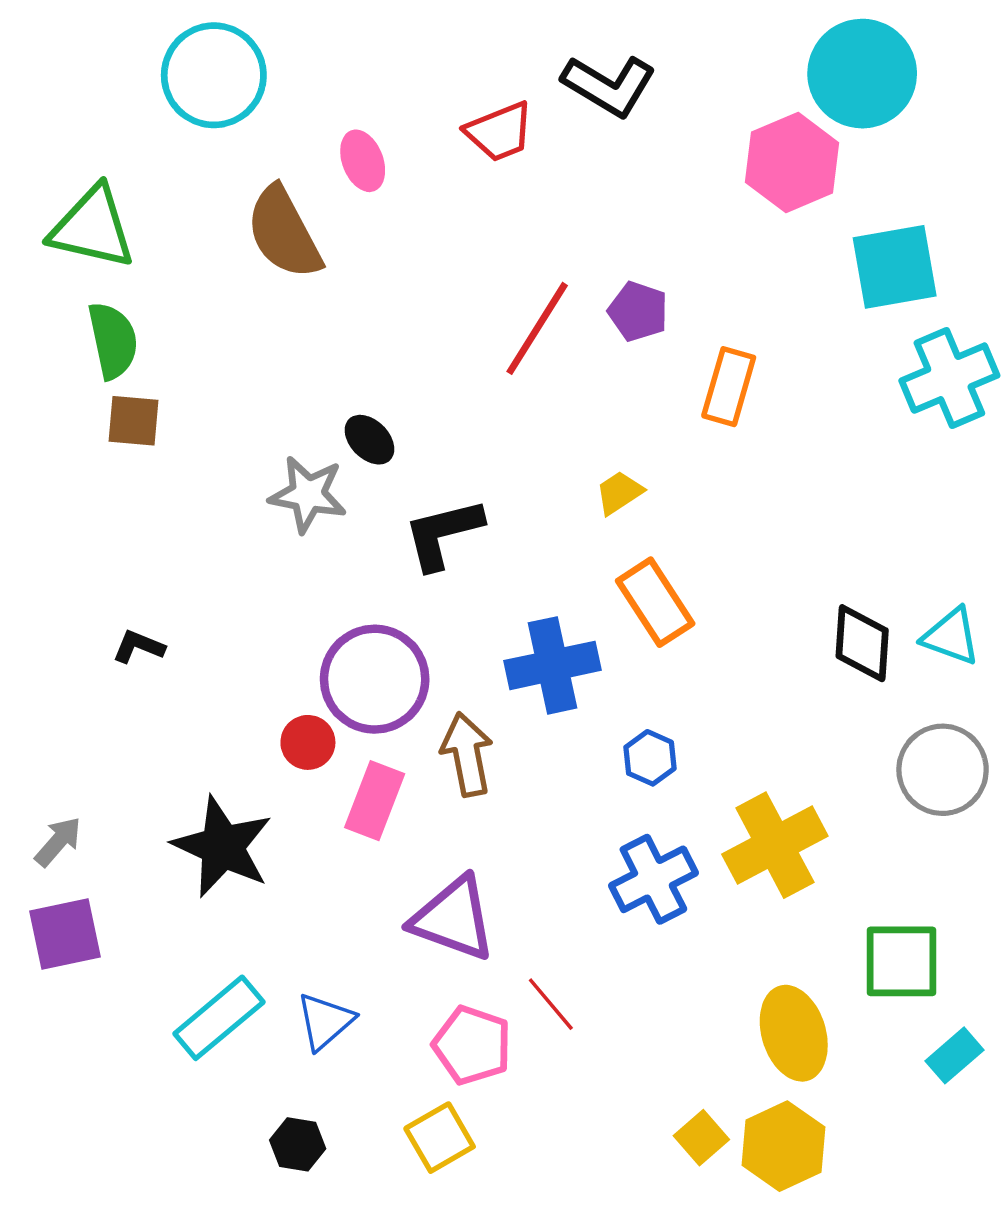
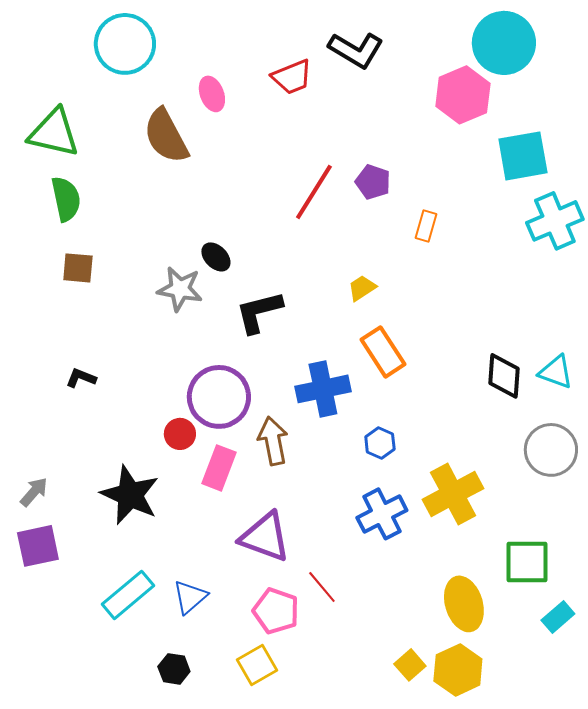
orange rectangle: (729, 387) -> (426, 226), size x0.7
brown square: (133, 421) -> (78, 268), moved

